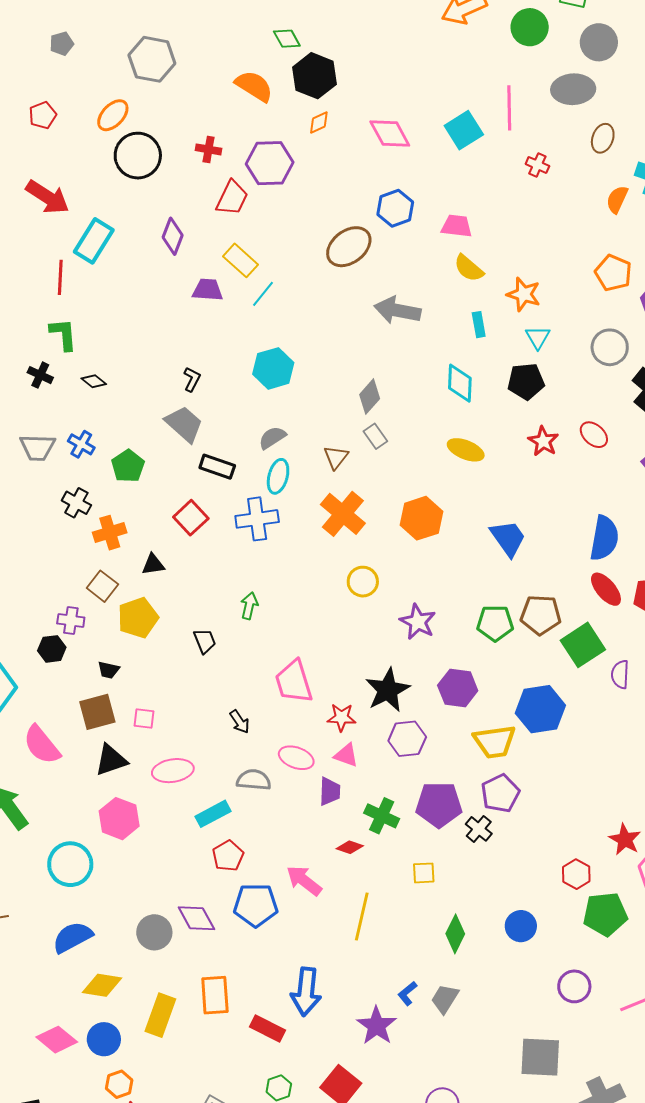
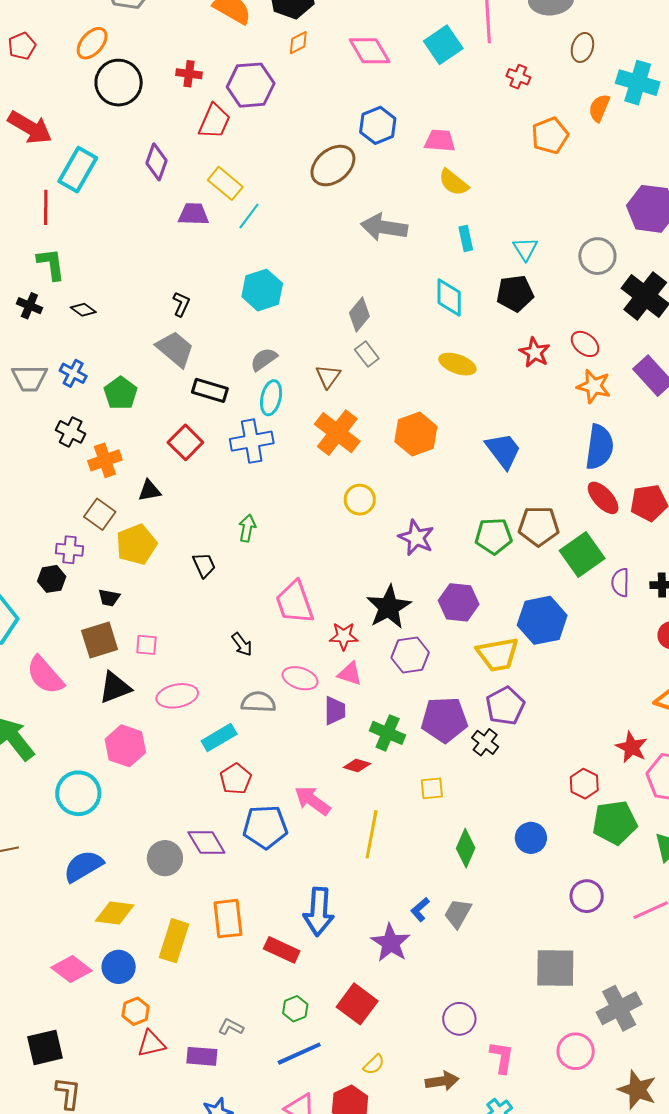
orange pentagon: (613, 273) -> (550, 136), moved, turned 30
orange star: (524, 294) -> (594, 386), moved

